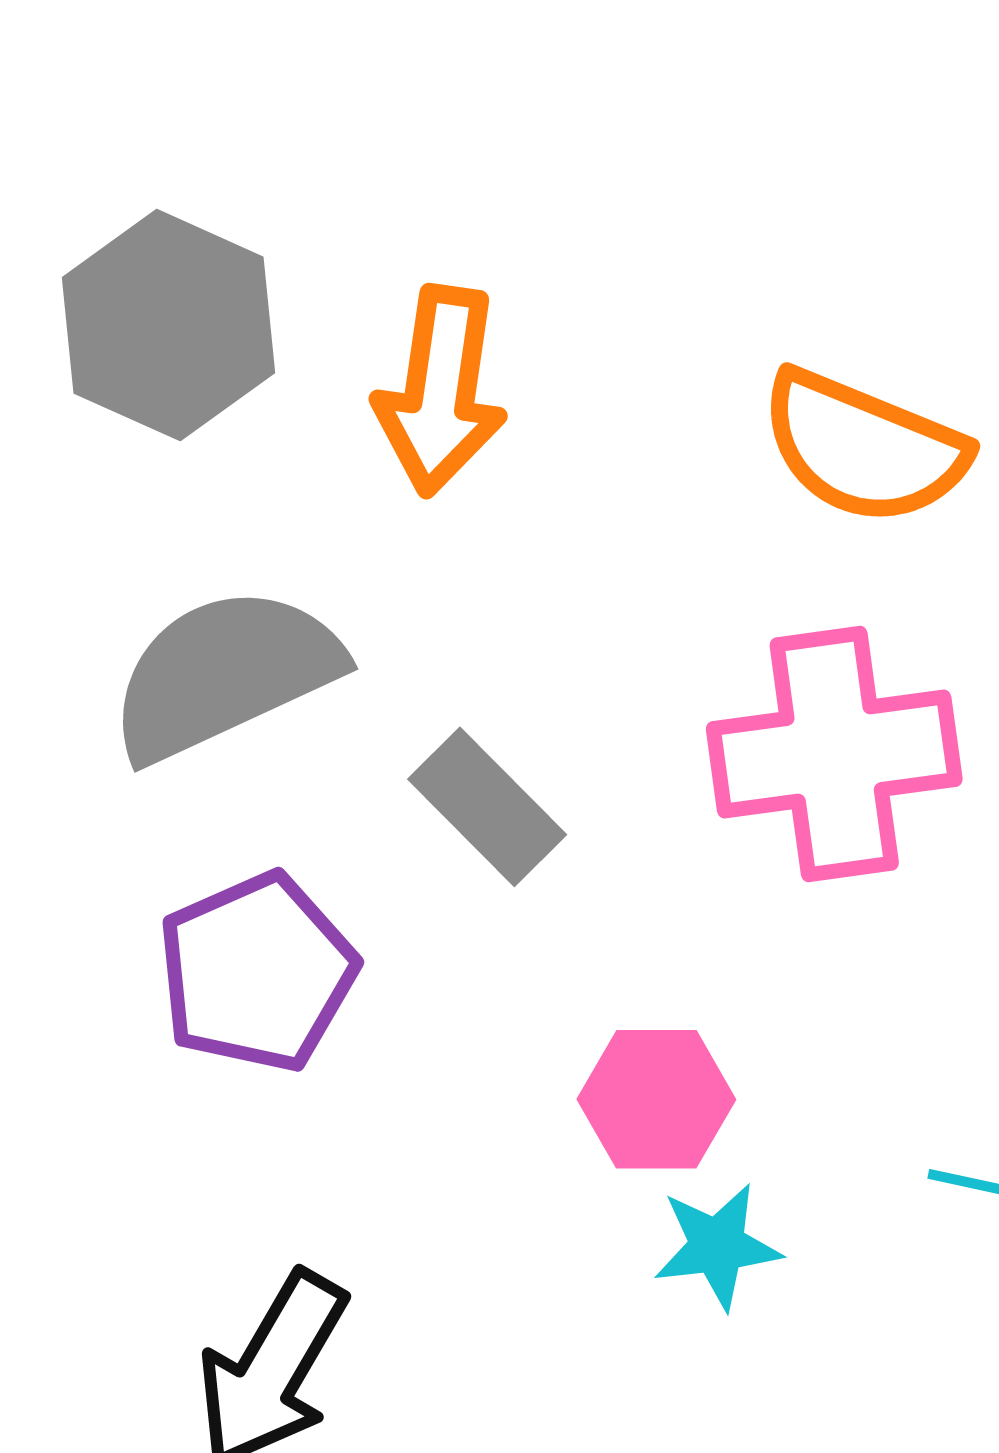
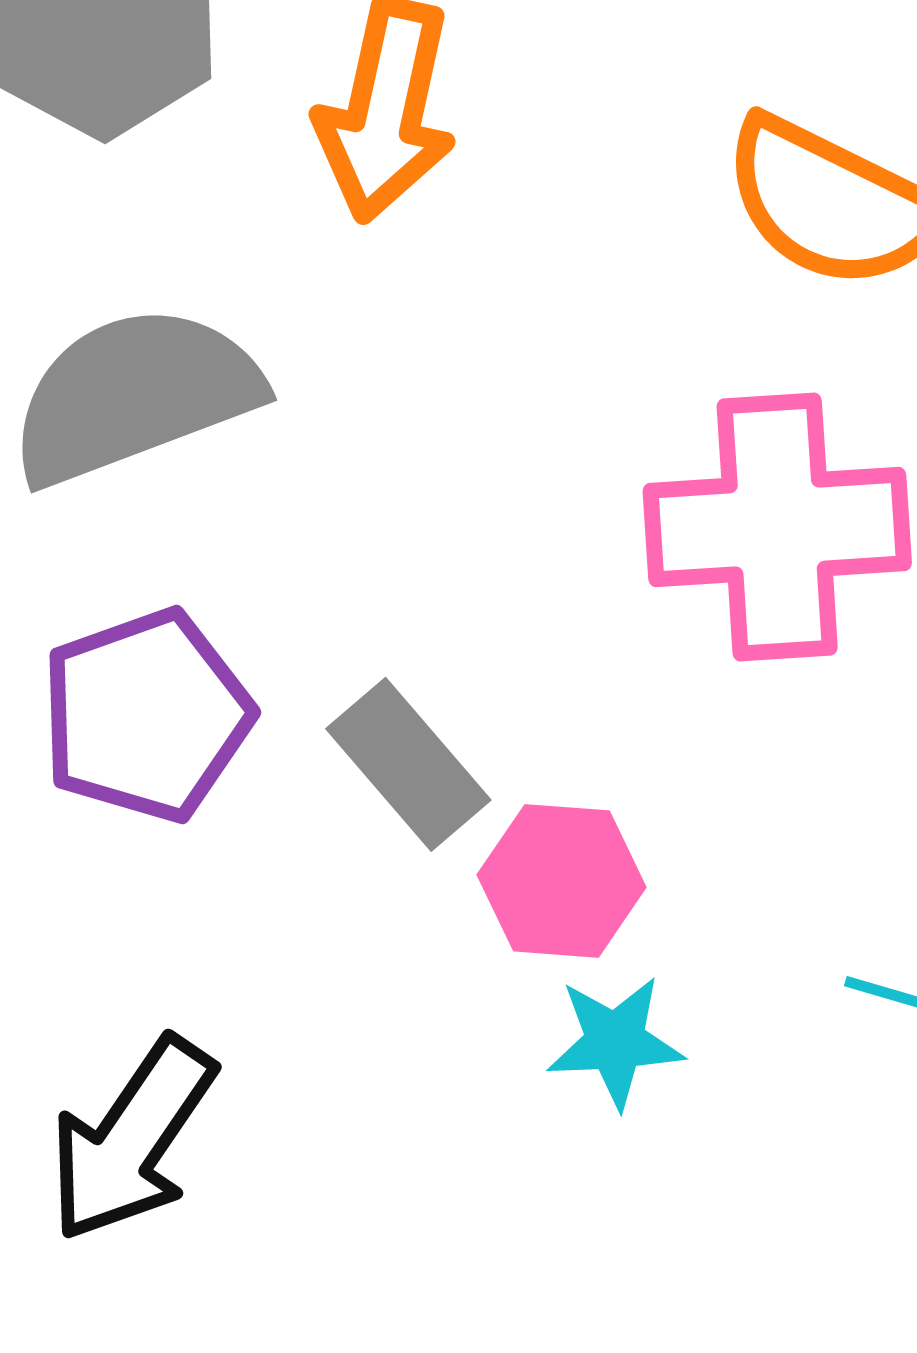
gray rectangle: (487, 807) -> (408, 764), moved

